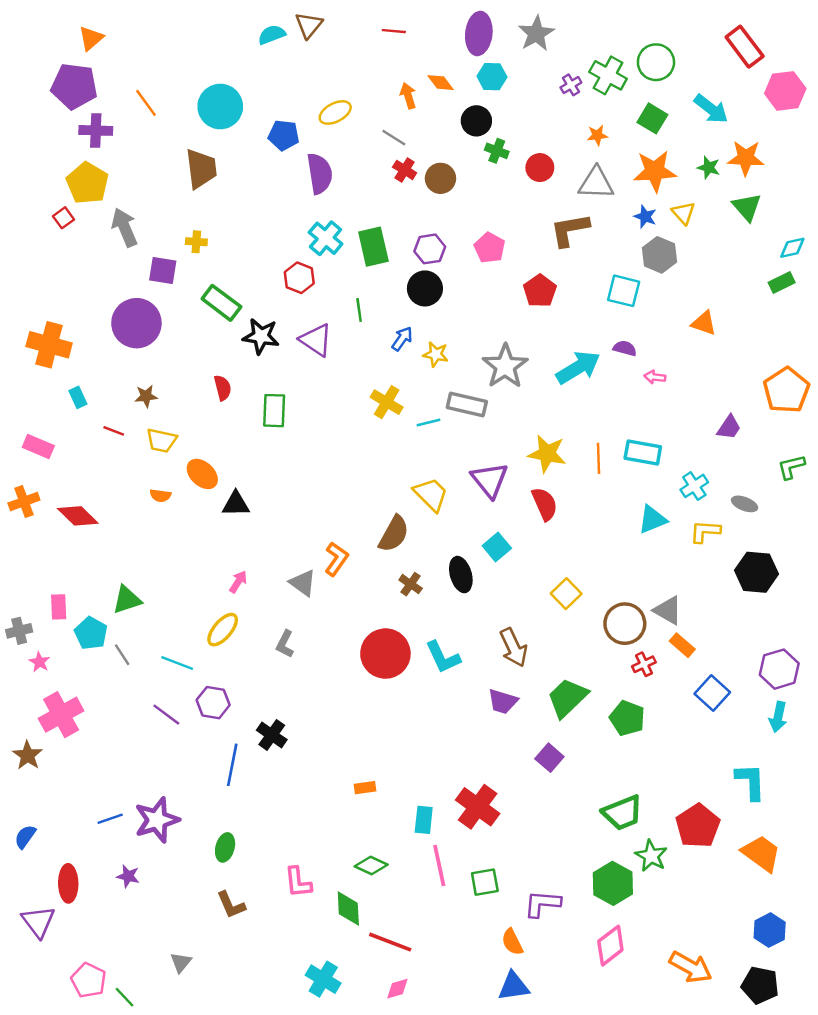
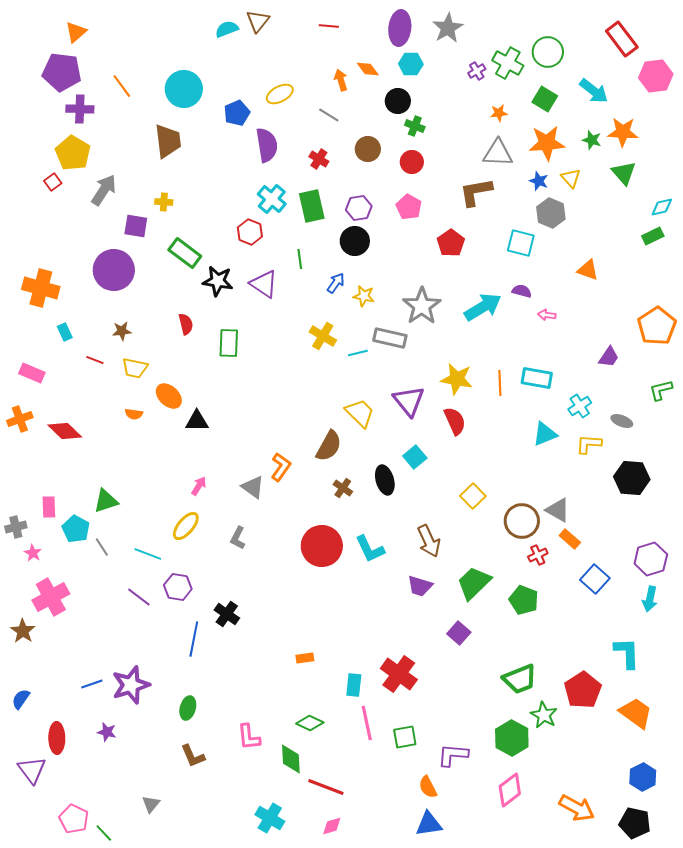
blue pentagon: (284, 135) -> (237, 113), turned -30
red circle: (540, 168) -> (412, 162), moved
red cross: (405, 170) -> (319, 159), moved
gray arrow: (124, 227) -> (104, 190), turned 56

